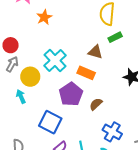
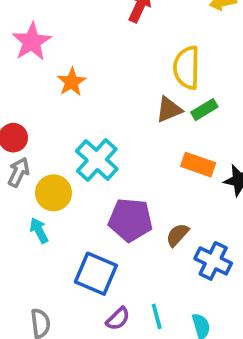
brown triangle: (95, 52) -> (169, 110), moved, turned -35
orange rectangle: (86, 73) -> (198, 165), moved
purple pentagon: (71, 94) -> (130, 220), turned -30
blue cross: (112, 132) -> (213, 261), moved

